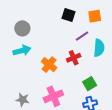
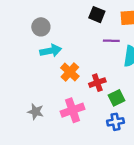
purple line: (82, 36) -> (111, 41), turned 32
cyan arrow: (22, 51) -> (51, 51), moved
red cross: (74, 58) -> (97, 83), moved

